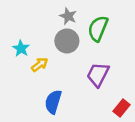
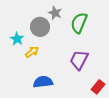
gray circle: (67, 41) -> (40, 27), moved
blue semicircle: (53, 102) -> (43, 82), turned 66

